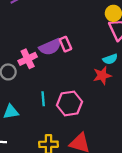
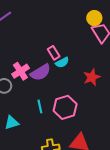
purple semicircle: (50, 47) -> (41, 72), moved
cyan semicircle: (110, 59) -> (62, 62), moved

